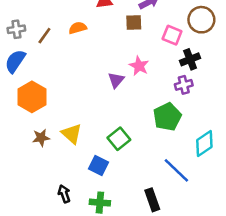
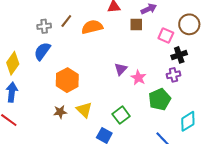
orange semicircle: (78, 28) -> (92, 27), size x1.5
brown line: (44, 36) -> (66, 21), moved
pink star: (139, 66) -> (138, 78), moved
orange hexagon: (32, 97) -> (67, 80), moved

